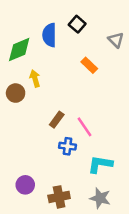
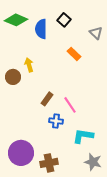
green diamond: (19, 50) -> (16, 20), moved, turned 45
purple circle: (25, 185) -> (21, 153), size x1.6
gray star: (100, 198) -> (93, 162), moved

